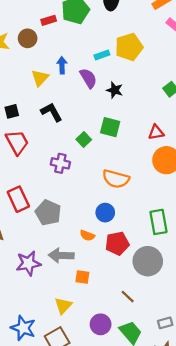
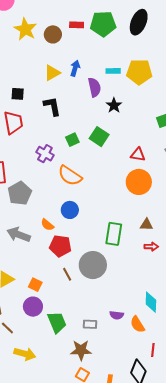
orange semicircle: (116, 179) -> (70, 176), moved
red pentagon: (117, 243) -> (60, 246), moved
orange square: (82, 277) -> (35, 285), moved
brown line: (128, 297) -> (67, 274), moved

